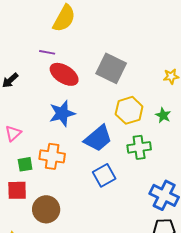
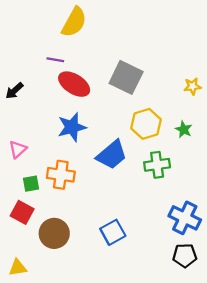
blue square: (104, 175) -> (113, 232), moved
red square: (17, 190) -> (22, 212), turned 30

